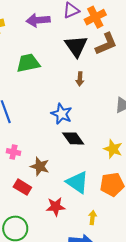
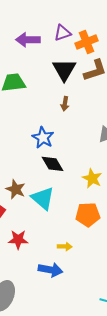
cyan triangle: (77, 182) -> (43, 198), moved
red star: (56, 207) -> (18, 240), moved
yellow arrow: (92, 218) -> (65, 246), turned 80

